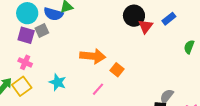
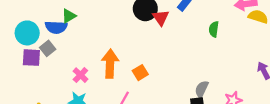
orange arrow: (93, 56) -> (110, 64), turned -80
pink cross: (25, 62) -> (80, 75), moved, turned 32
orange square: (117, 70) -> (140, 73), turned 32

